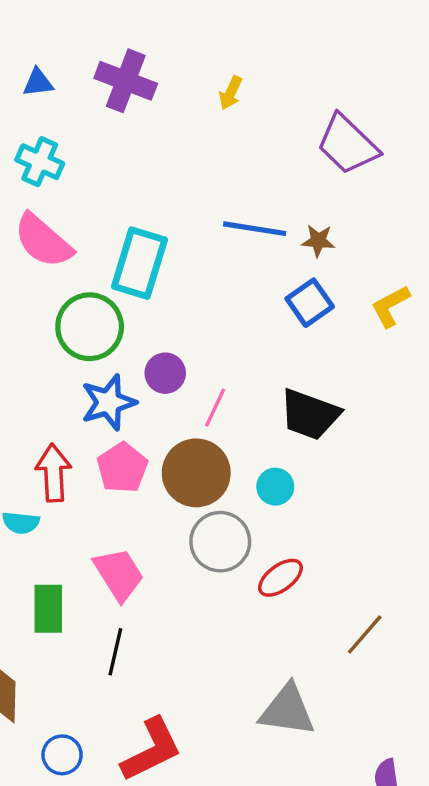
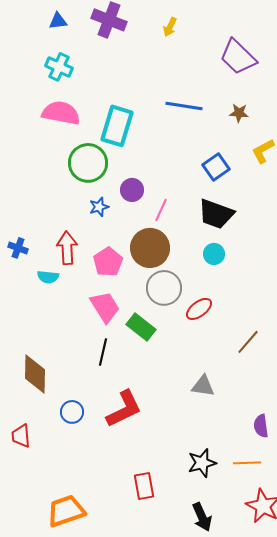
pink semicircle: (43, 241) -> (61, 113), turned 150
brown star: (318, 241) -> (239, 113), moved
blue square: (310, 303) -> (216, 167), moved
blue star: (108, 402) -> (99, 207), size x0.6
pink pentagon: (122, 468) -> (108, 262), moved
cyan circle: (275, 487) -> (214, 254), moved
green rectangle: (48, 609) -> (141, 327), moved, turned -52
gray triangle: (287, 710) -> (203, 386), size x0.7

